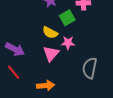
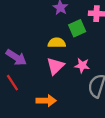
yellow semicircle: (50, 33) -> (57, 43), turned 147
pink star: (68, 43) -> (82, 65), moved

